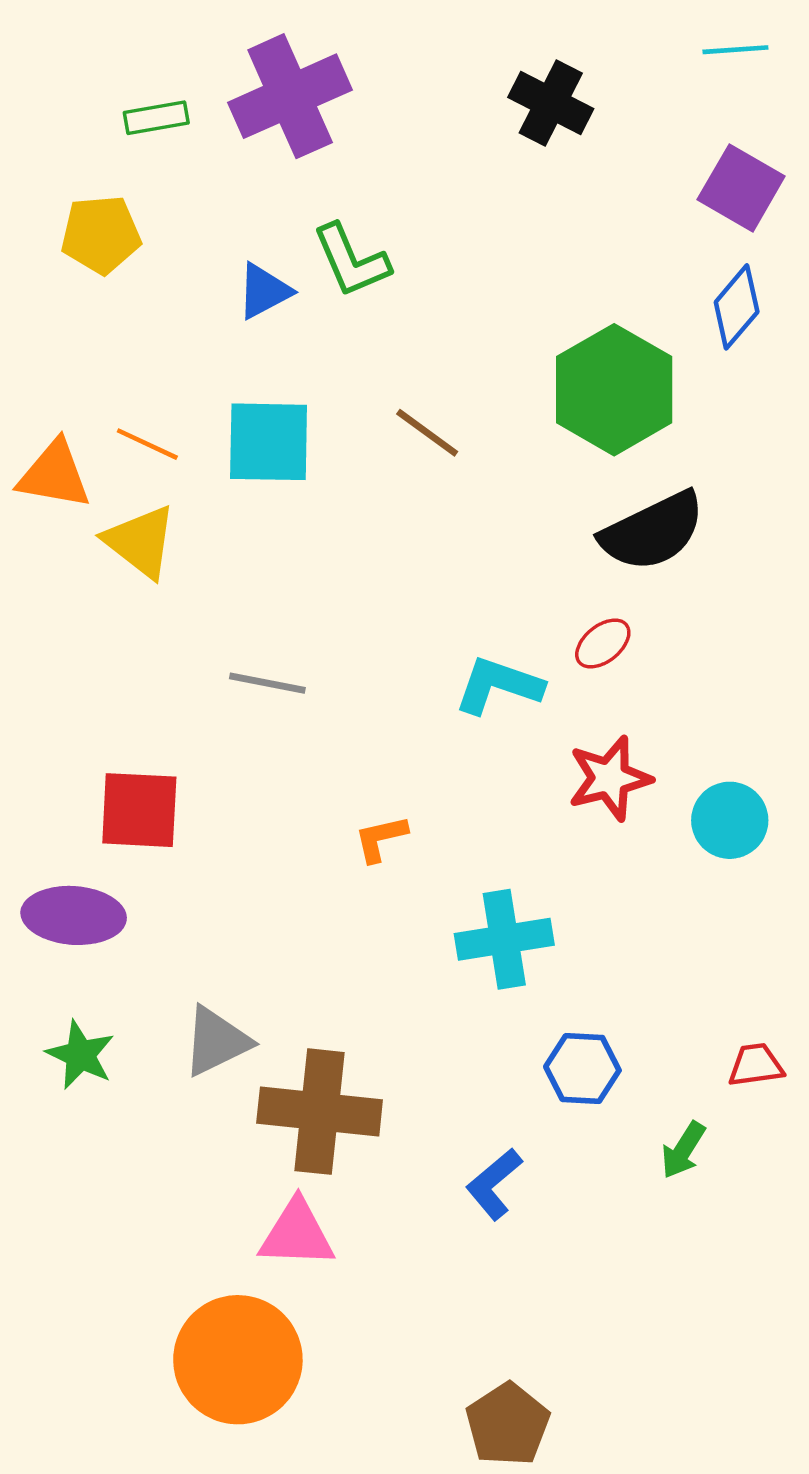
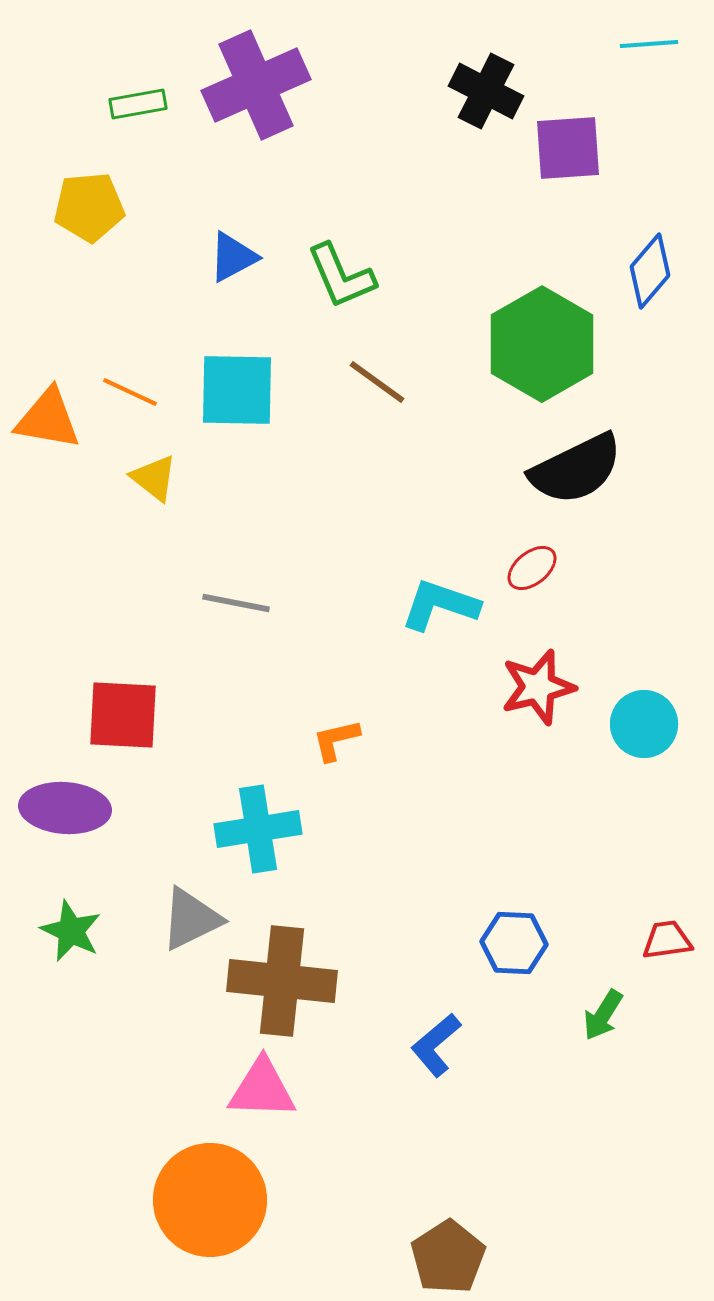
purple square: (741, 188) -> (568, 148), moved, turned -34
green L-shape: (351, 260) -> (341, 276), moved
yellow triangle: (140, 542) -> (154, 478), moved, size x0.7
cyan cross: (504, 939) -> (258, 829), moved

